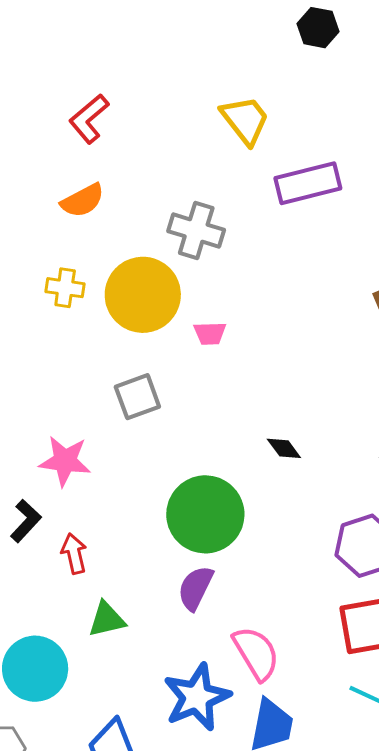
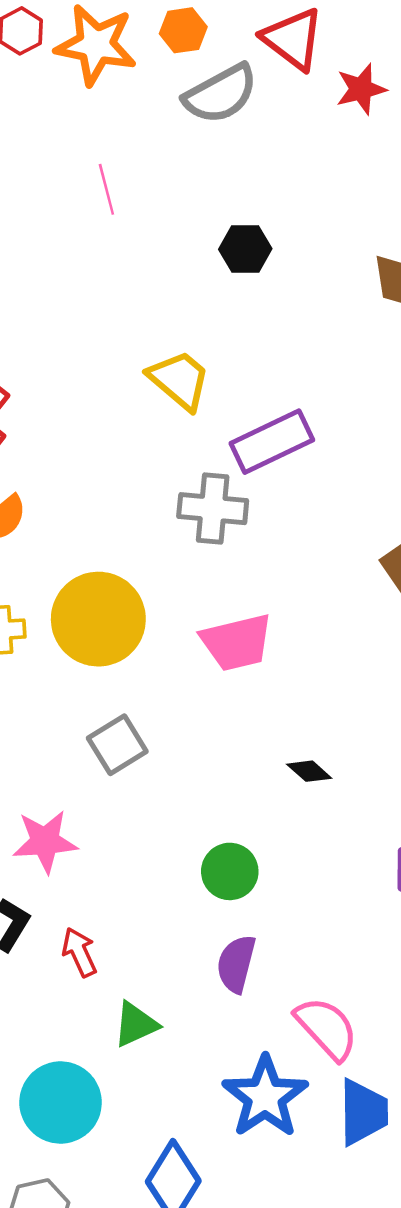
gray cross: (196, 231) -> (213, 509), moved
pink trapezoid: (210, 333) -> (237, 642), moved, size x1.8
green circle: (205, 514) -> (230, 871), size x0.6

